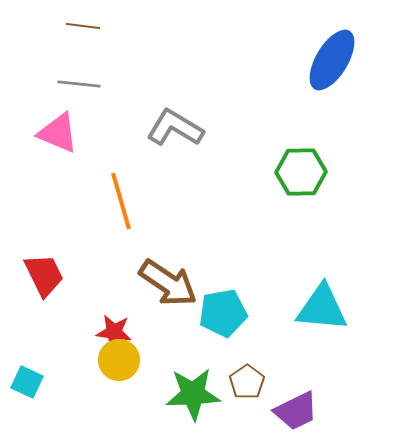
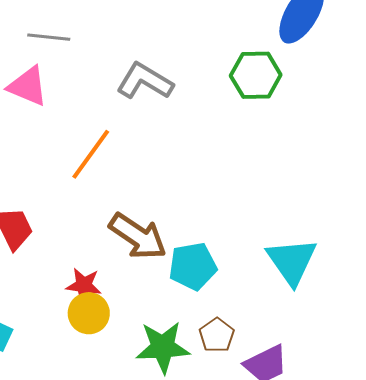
green hexagon: (301, 172) -> (256, 75), moved
orange line: (121, 201) -> (91, 154), turned 52
cyan triangle: (322, 308) -> (292, 261), turned 50

